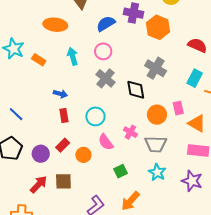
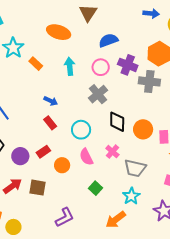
purple cross: (133, 13) -> (128, 65), moved
gray cross: (156, 68) -> (149, 81), moved, turned -35
black diamond: (136, 90) -> (117, 122), moved
red rectangle: (64, 115) -> (50, 123), turned -40
orange circle: (157, 115) -> (143, 129), moved
green square: (121, 171) -> (95, 188), turned -32
orange arrow: (130, 201) -> (116, 220), moved

